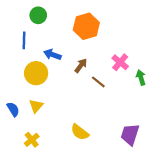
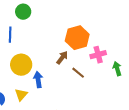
orange hexagon: (86, 26) -> (77, 38), moved
blue arrow: (52, 55) -> (38, 80), moved, turned 63
pink cross: (120, 62) -> (98, 55), turned 35

